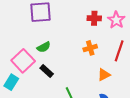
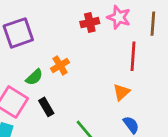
orange cross: (90, 48) -> (60, 65), moved
black rectangle: (47, 71) -> (46, 107), turned 32

